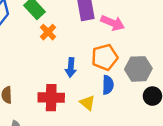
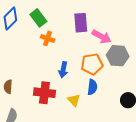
orange cross: (48, 32) -> (48, 38), turned -32
gray hexagon: (138, 69) -> (118, 56), moved

